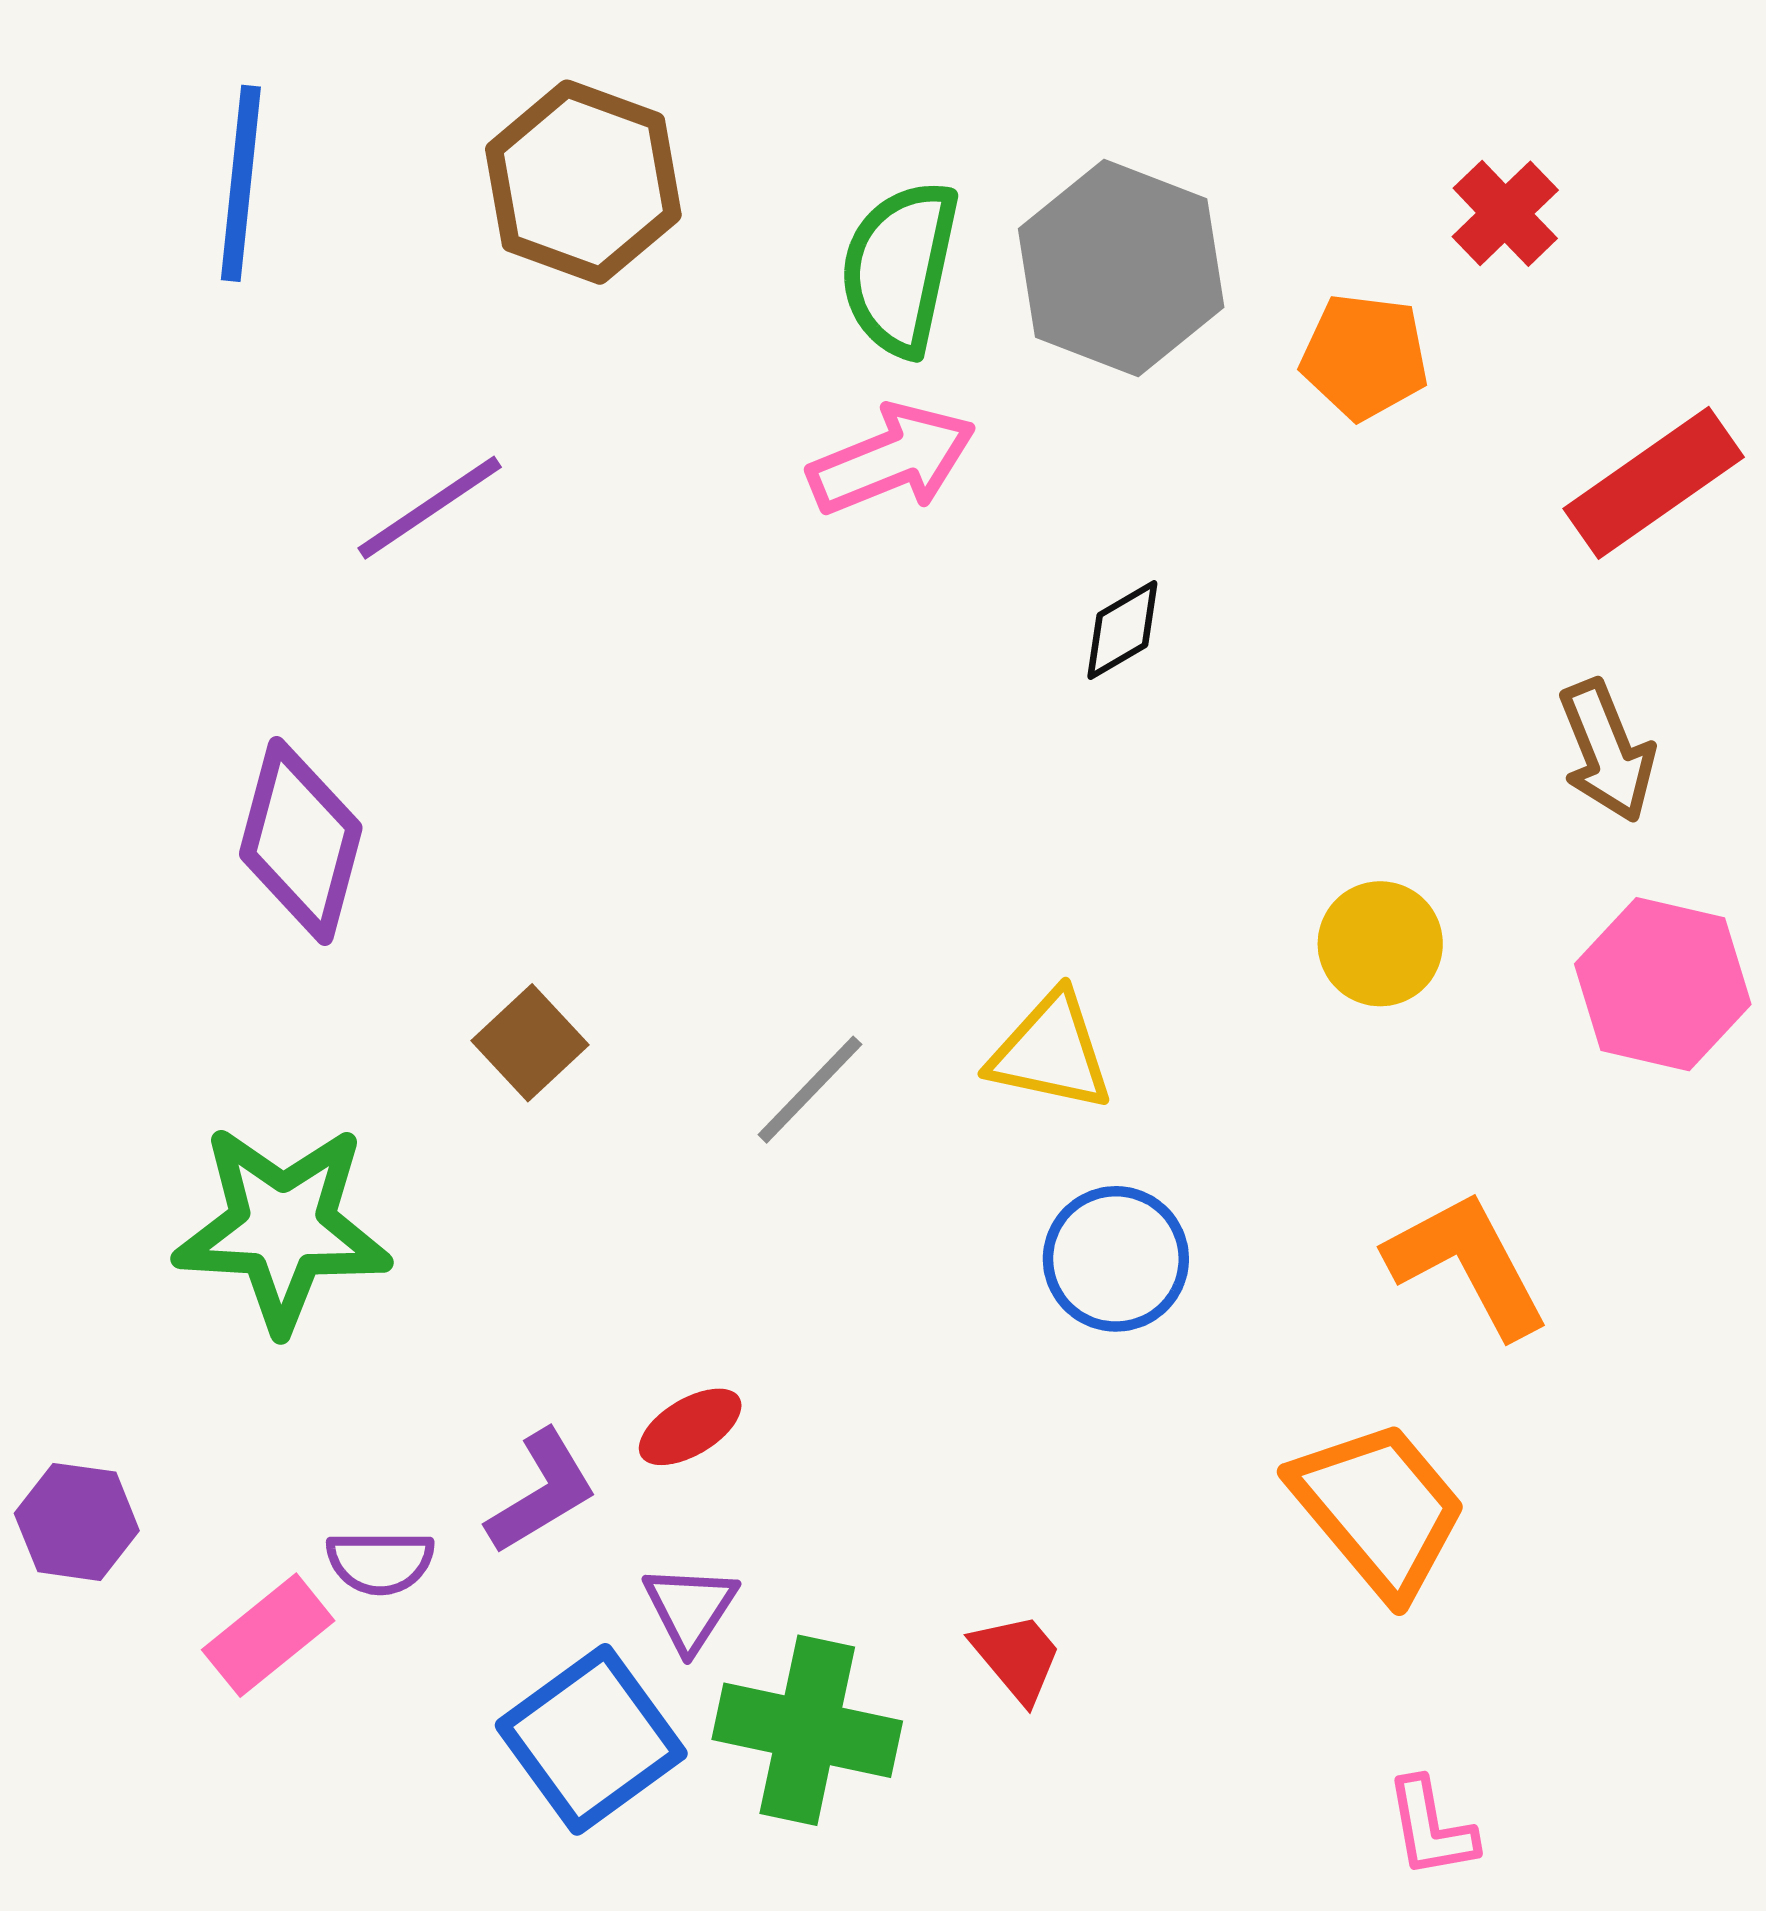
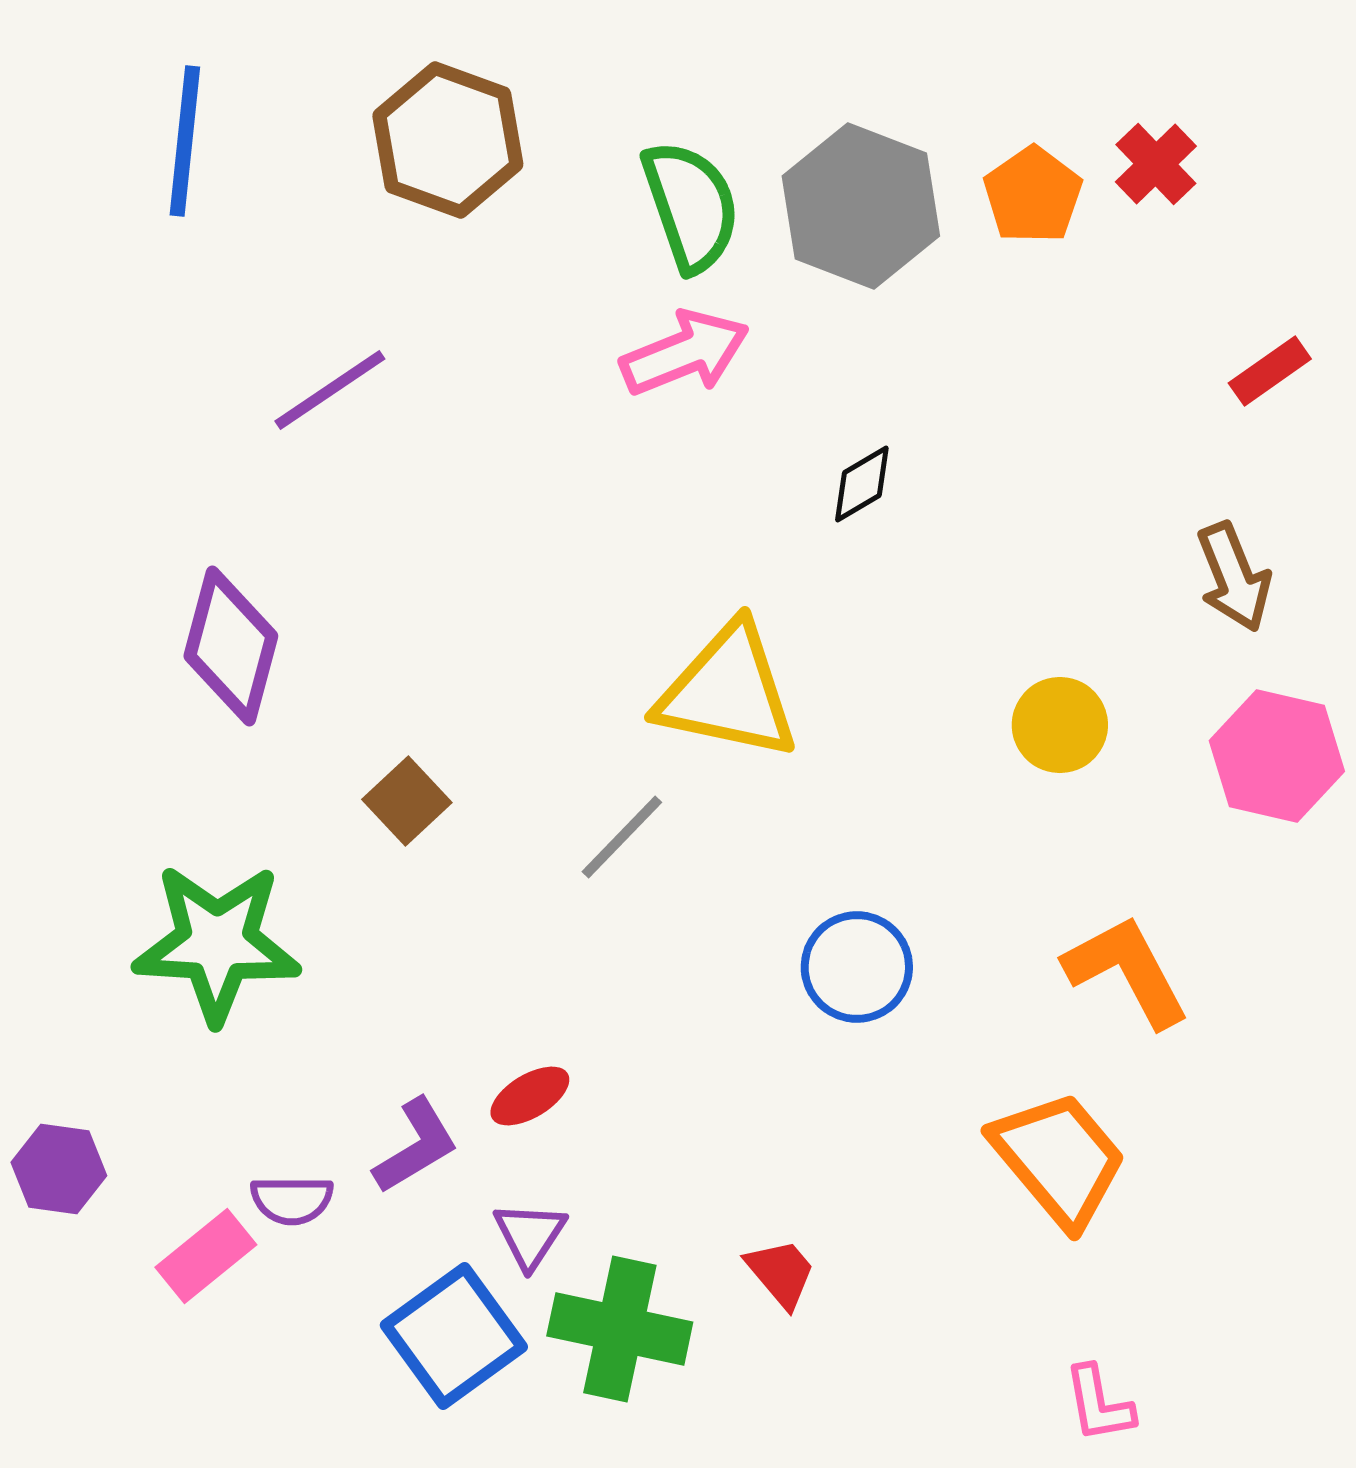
green semicircle: (900, 268) -> (691, 206), turned 149
orange pentagon: (1365, 357) -> (1033, 195), moved, turned 30
red rectangle: (1654, 483) -> (1270, 371), size x0.6
yellow triangle: (1051, 1052) -> (728, 692), moved, size x1.5

